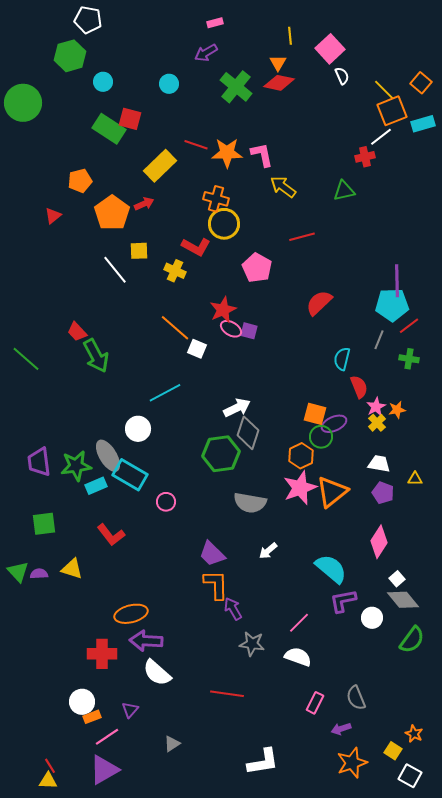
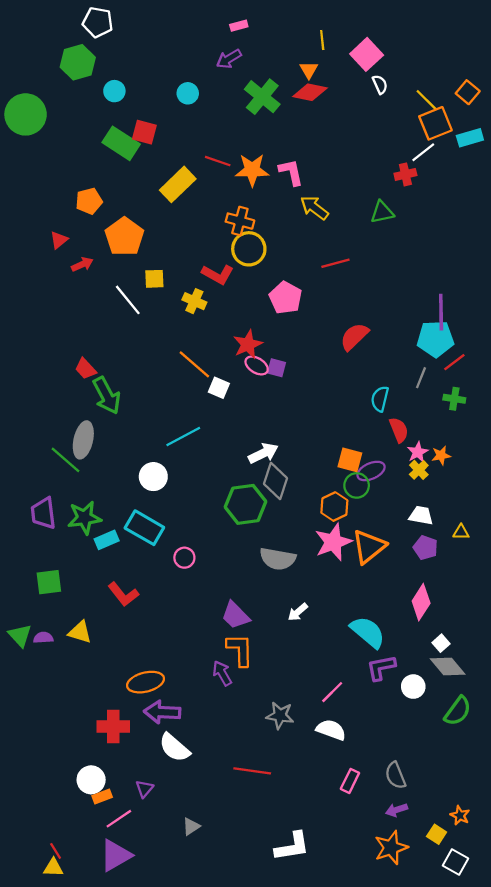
red arrow: (144, 204) -> (82, 264), moved
green line: (26, 359) -> (66, 460), moved
gray ellipse: (108, 456) -> (83, 440), moved, turned 44
purple arrow: (233, 609) -> (222, 673), moved
purple arrow: (341, 729) -> (397, 810), moved

